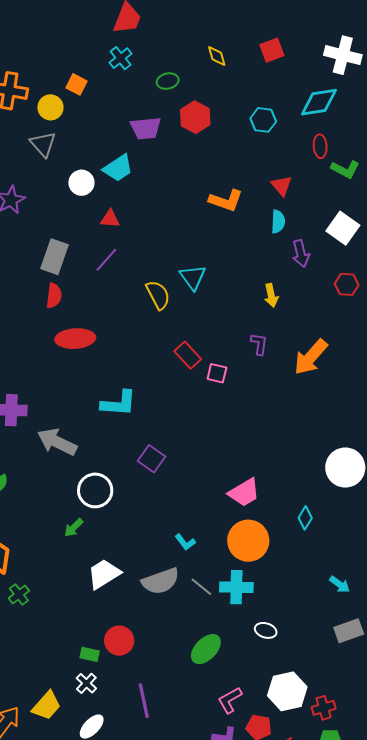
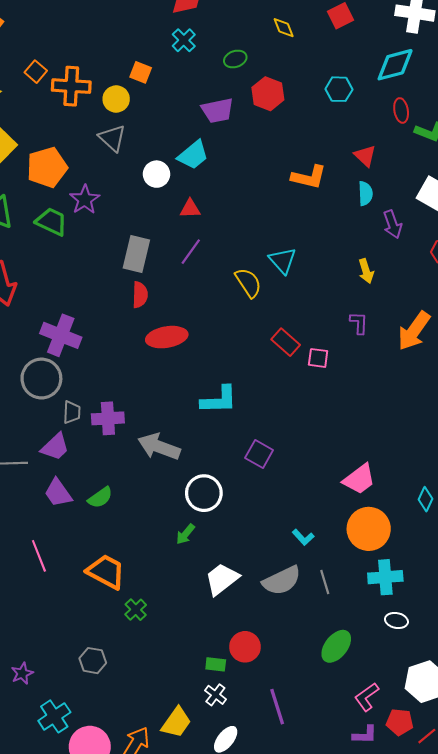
gray line: (201, 587) -> (325, 582), turned 40
cyan cross: (236, 587) -> (385, 577), moved

